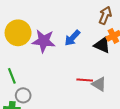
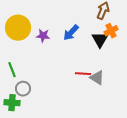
purple star: (44, 41) -> (43, 36), size x0.6
black triangle: (102, 45) -> (100, 40), turned 36

